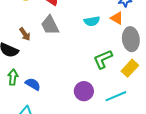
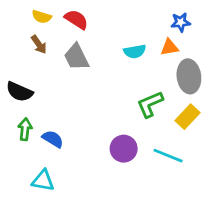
orange triangle: (117, 18) -> (169, 47), turned -40
brown arrow: (25, 34) -> (39, 44), moved
cyan line: (116, 96) -> (168, 156), turned 45

